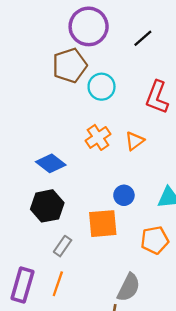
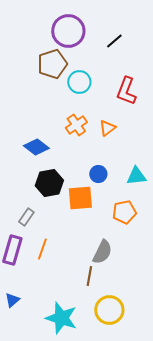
black hexagon: (47, 206) -> (49, 183), moved
gray rectangle: (63, 246) -> (26, 217), moved

